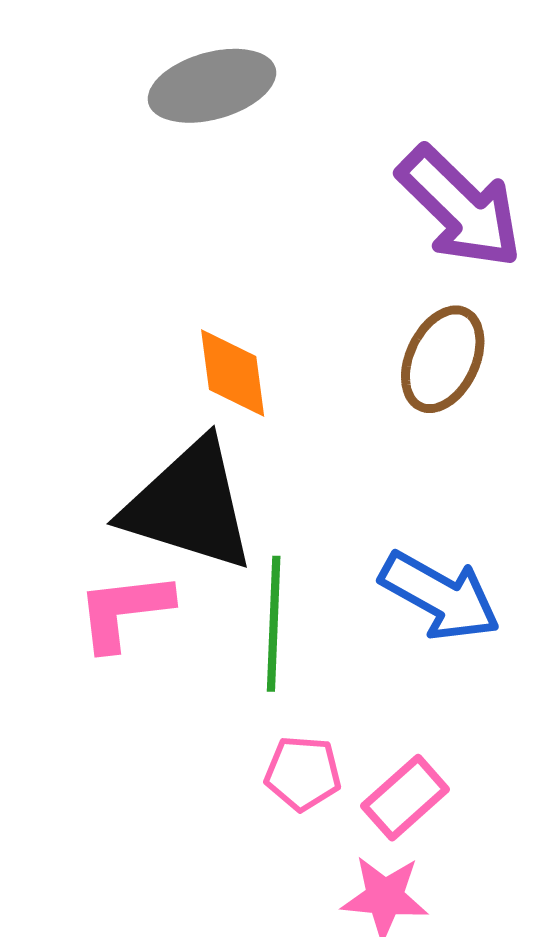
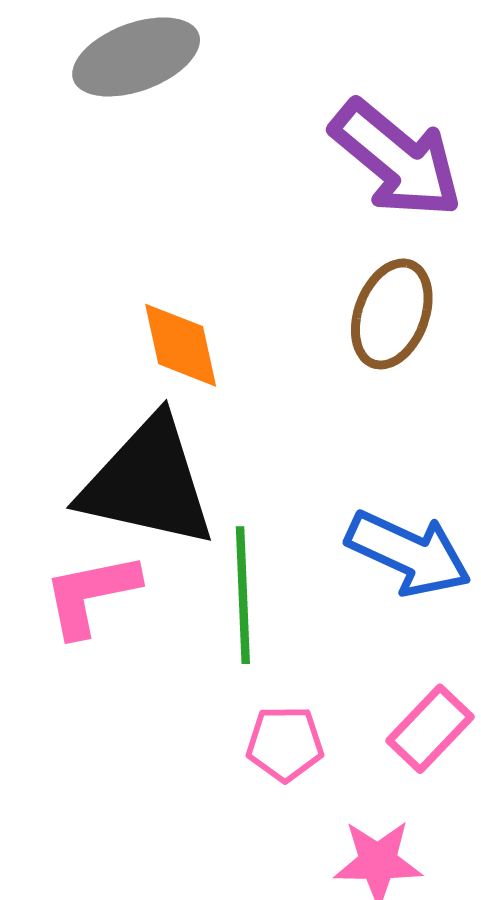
pink rectangle: (405, 798) -> (430, 729), moved

